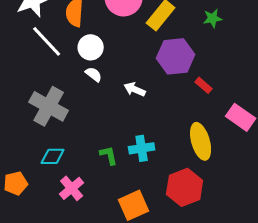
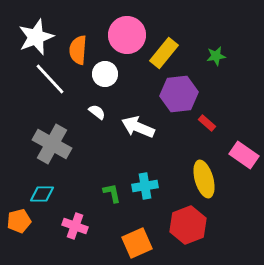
white circle: (91, 47) -> (105, 74), moved
white arrow: (135, 89) -> (138, 127), size x1.5
cyan diamond: (53, 156) -> (42, 194), moved
pink cross: (72, 188) -> (75, 226), turned -30

